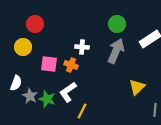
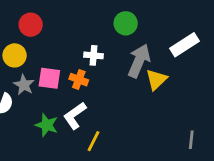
green circle: (117, 24) -> (126, 23), moved
yellow triangle: (137, 87) -> (156, 80), moved
gray star: (30, 96) -> (24, 85), moved

